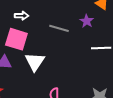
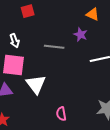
white arrow: (22, 16) -> (14, 41), turned 80

